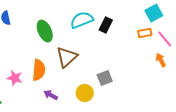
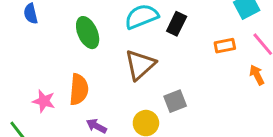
orange rectangle: (145, 33) -> (225, 46), moved
brown triangle: (67, 57) -> (140, 65), moved

